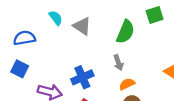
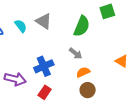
cyan semicircle: (56, 18) -> (21, 26), moved
gray arrow: (118, 63) -> (76, 53), turned -32

